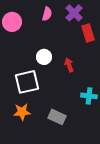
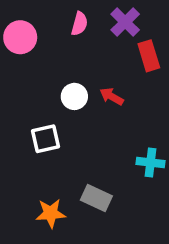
red arrow: (69, 65) -> (112, 96), moved, turned -40
white square: (27, 82) -> (46, 139), size x0.7
orange star: (22, 112) -> (51, 213), moved

